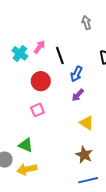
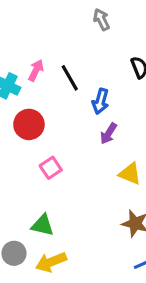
red circle: (41, 81) -> (29, 124), moved

